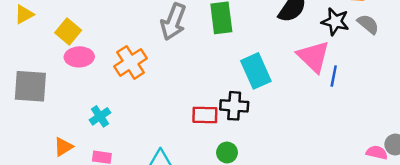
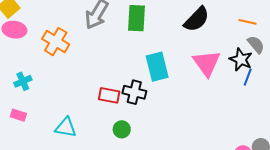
black star: (335, 22) -> (241, 59), moved
orange cross: (131, 62) -> (56, 42), turned -36
blue line: (334, 76) -> (248, 77), moved

